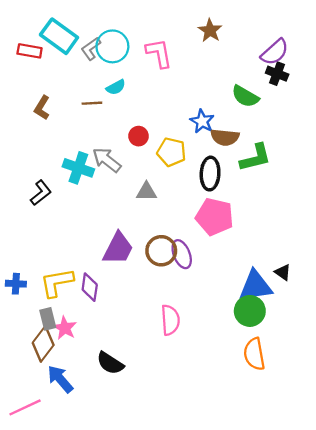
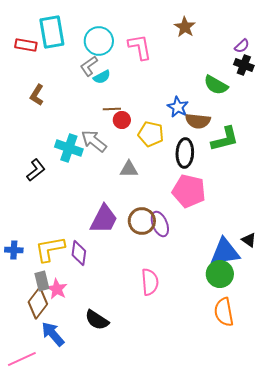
cyan rectangle: (59, 36) -> (52, 32), turned 44
gray L-shape: (91, 49) -> (89, 66), moved
purple semicircle: (275, 52) -> (242, 46), size x0.6
brown line: (92, 103) -> (112, 109), moved

